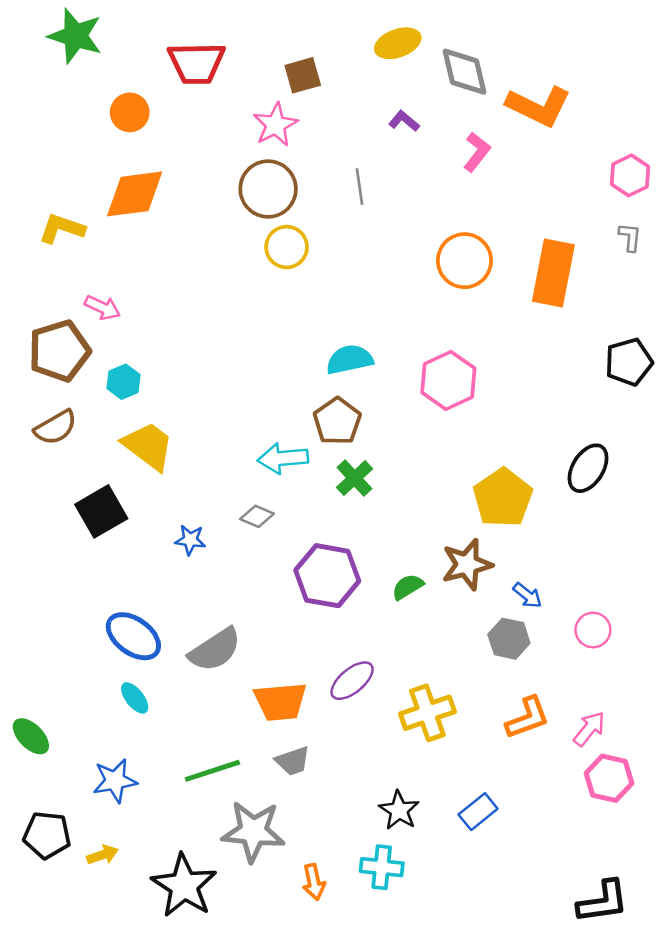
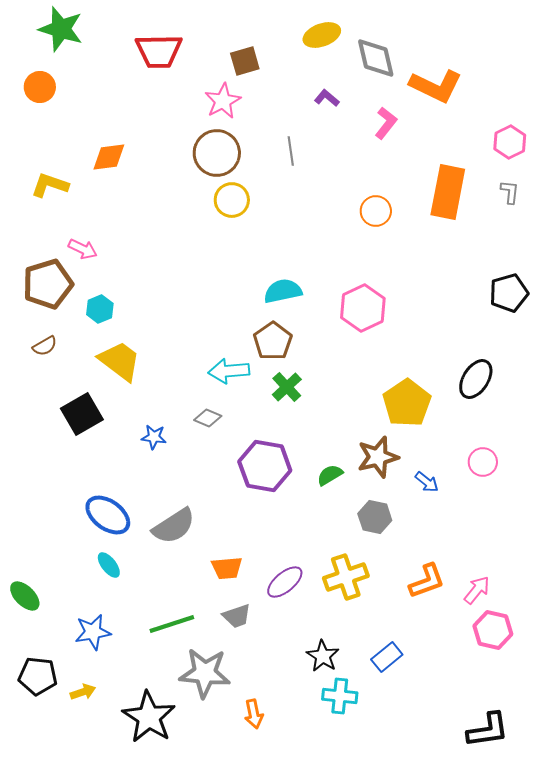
orange circle: (130, 112) -> (40, 87), moved
orange diamond: (135, 194) -> (109, 157), size x0.7
orange circle: (464, 261) -> (376, 211), size x0.7
orange rectangle: (553, 273) -> (448, 192), moved
brown semicircle: (56, 427) -> (45, 346), size x0.7
pink circle: (593, 630) -> (483, 462), moved
gray hexagon: (509, 639) -> (375, 517), moved
purple ellipse: (352, 681) -> (285, 582), moved
orange trapezoid: (280, 702) -> (227, 568), size x0.7
cyan cross: (382, 867) -> (340, 696), moved

